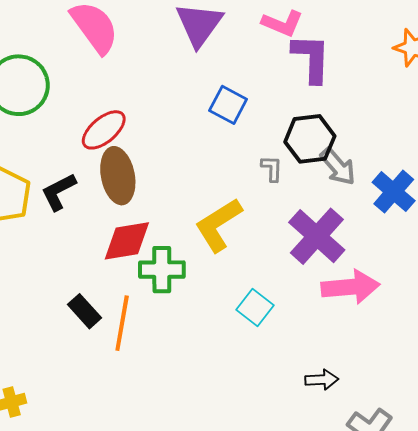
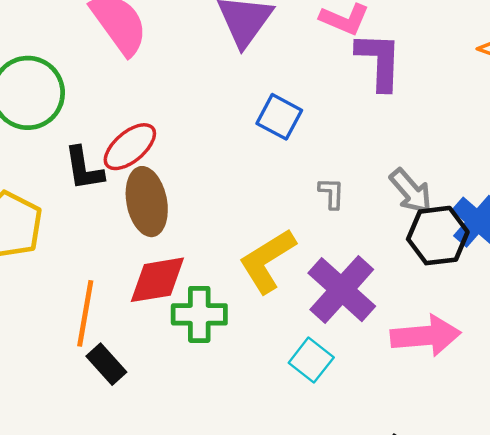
black hexagon: (310, 139) -> (438, 236), moved
black L-shape: (59, 192) -> (84, 169), moved, turned -72
purple cross: (317, 236) -> (342, 290), moved
orange line: (122, 323) -> (85, 313), moved

